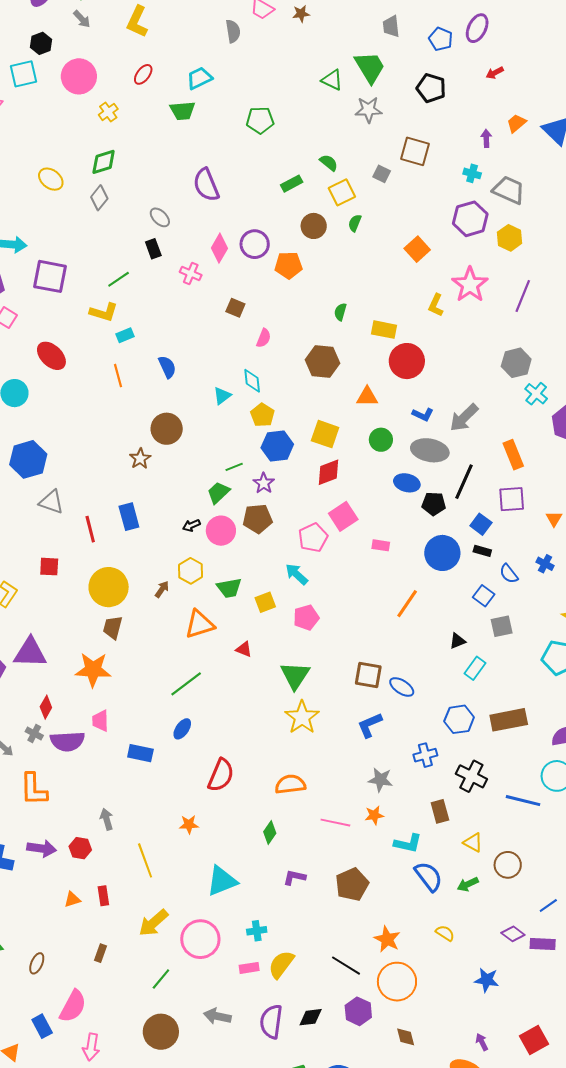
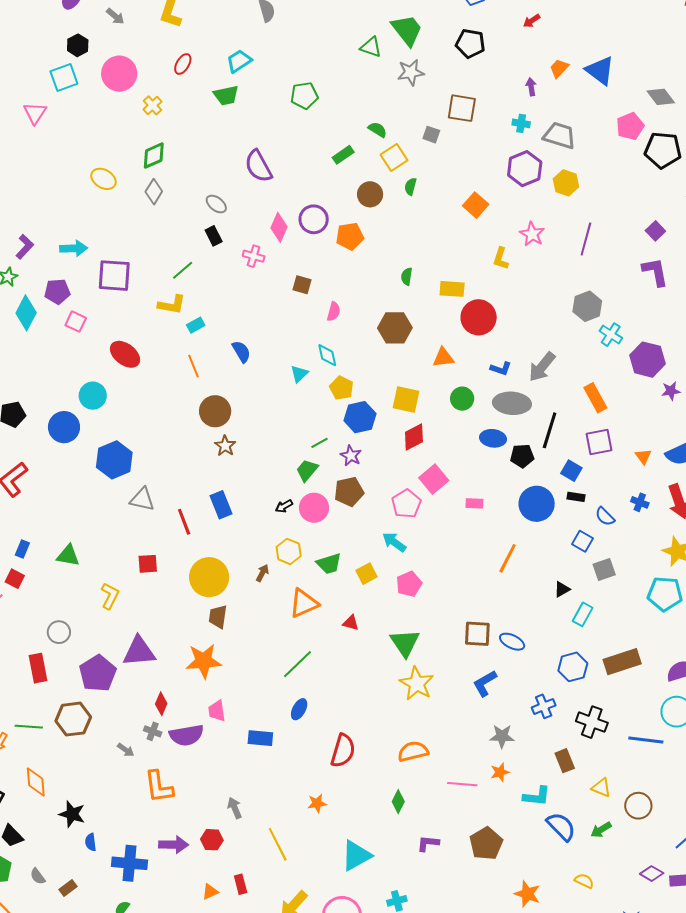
pink star: (470, 285) -> (532, 234), size x0.7
brown circle: (167, 429) -> (215, 411), moved

